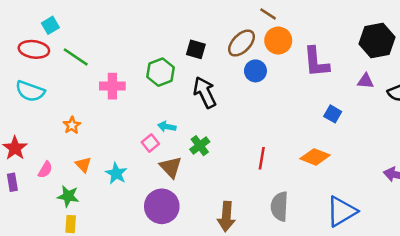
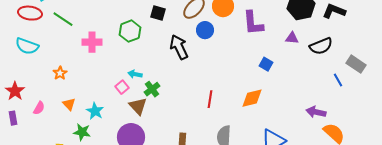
black arrow: (205, 92) -> (179, 47), moved
green cross: (200, 146) -> (152, 89), moved
orange diamond: (315, 157) -> (252, 98), turned -35
green star: (68, 196) -> (82, 132), moved

